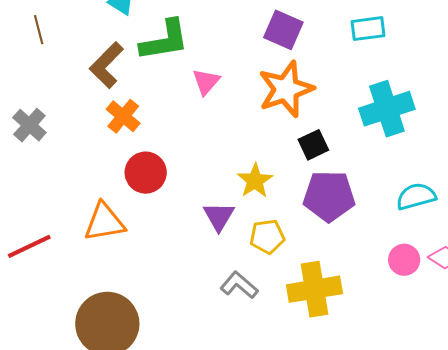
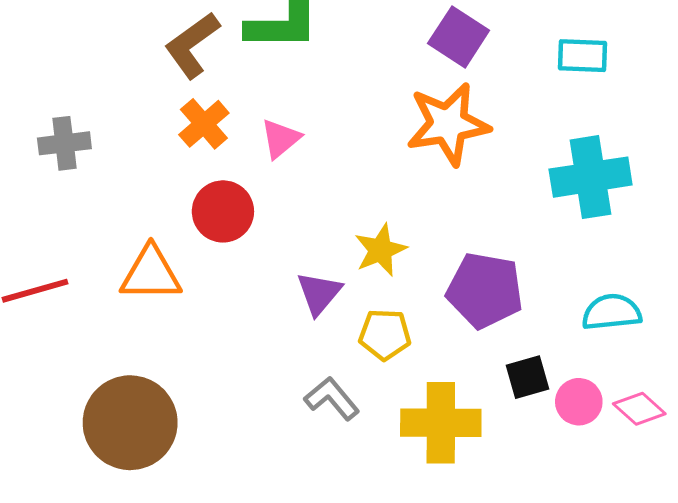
pink triangle: (206, 82) -> (281, 139), moved
gray cross: (29, 125) -> (64, 143), moved, turned 32
black square: (313, 145) -> (528, 377), moved

